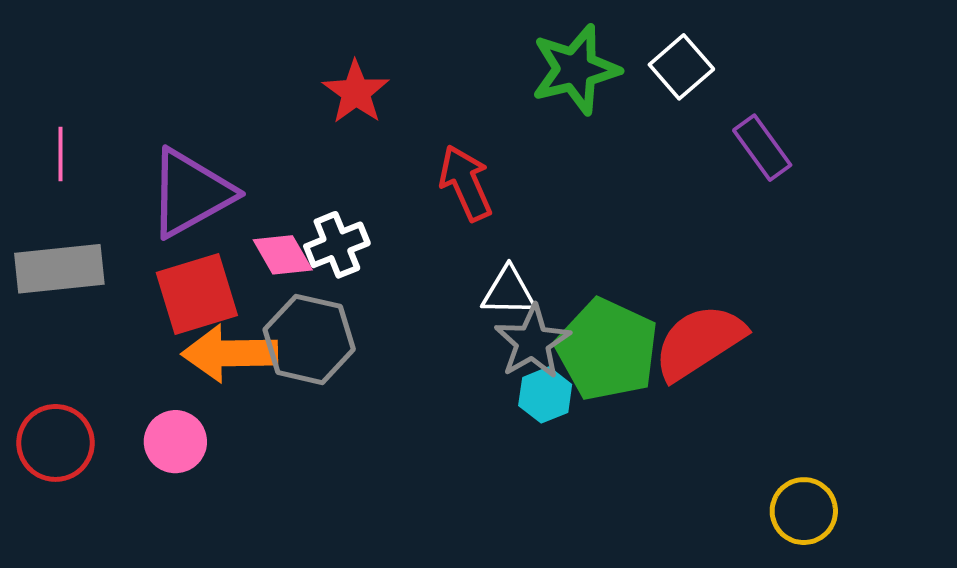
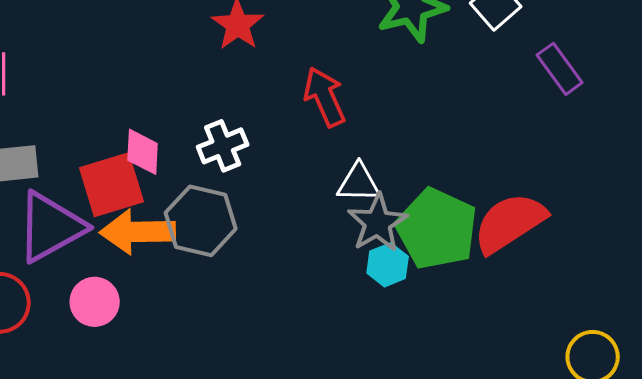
purple triangle: (191, 193) -> (51, 227), moved
pink diamond: (283, 255) -> (143, 152), moved, turned 33

